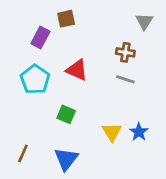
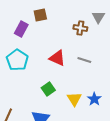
brown cross: (125, 52) -> (80, 28), moved
red triangle: (77, 70) -> (57, 58), moved
green square: (66, 114) -> (48, 89), moved, turned 32

